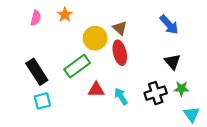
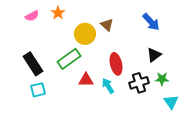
pink semicircle: (36, 18) -> (32, 16), turned 48
red ellipse: (120, 53) -> (116, 64), moved
black triangle: (172, 62) -> (154, 55), turned 35

